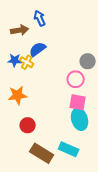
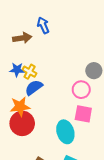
blue semicircle: (38, 49) -> (34, 88), moved
cyan ellipse: (80, 119) -> (65, 132), moved
red circle: (28, 125) -> (22, 123), moved, size x1.5

